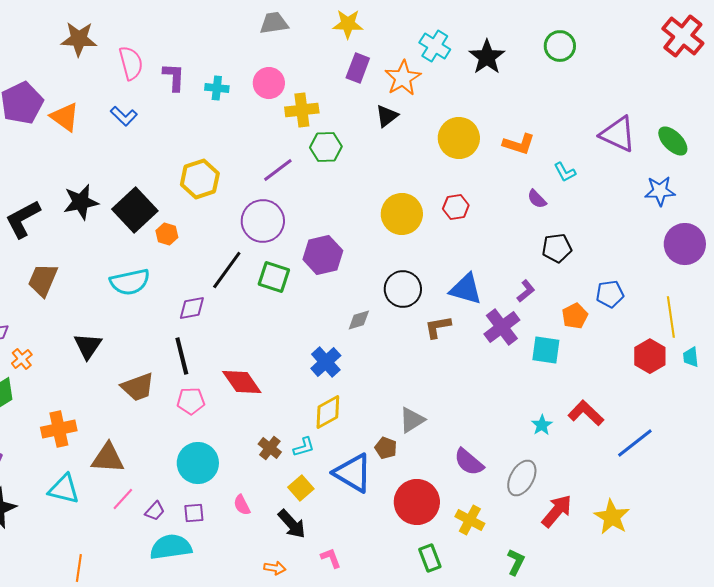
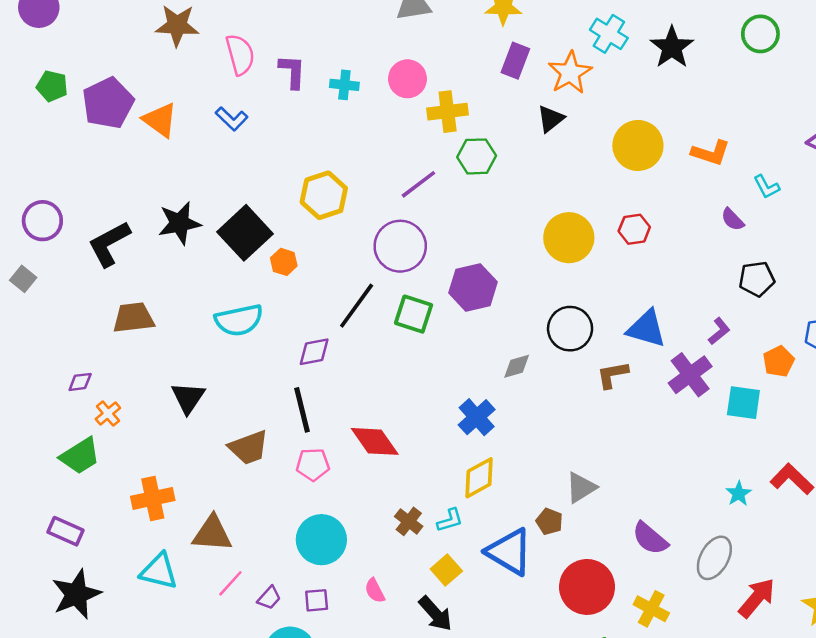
brown trapezoid: (43, 280) -> (133, 318), turned 60

